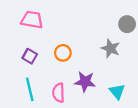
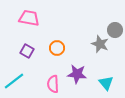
gray circle: (127, 24) -> (115, 30), moved
cyan line: (30, 89) -> (14, 81), moved, turned 65

